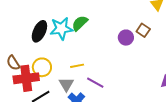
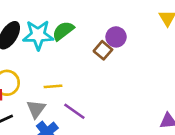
brown square: (143, 30) -> (103, 50), moved
purple circle: (126, 38) -> (116, 37), moved

